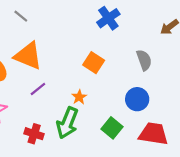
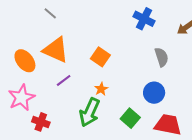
blue cross: (108, 18) -> (144, 19), moved, turned -30
orange square: (94, 63) -> (100, 57), moved
red cross: (34, 134) -> (41, 122), moved

